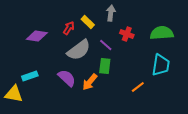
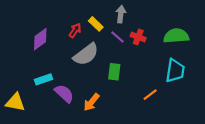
purple diamond: (37, 36) -> (40, 39), turned -45
purple line: (106, 45) -> (117, 37), moved
cyan rectangle: (30, 76) -> (44, 79), moved
purple semicircle: (67, 78) -> (64, 94), moved
orange arrow: (90, 82) -> (91, 102), moved

